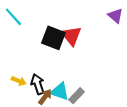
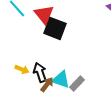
red triangle: (71, 36) -> (44, 14), moved

